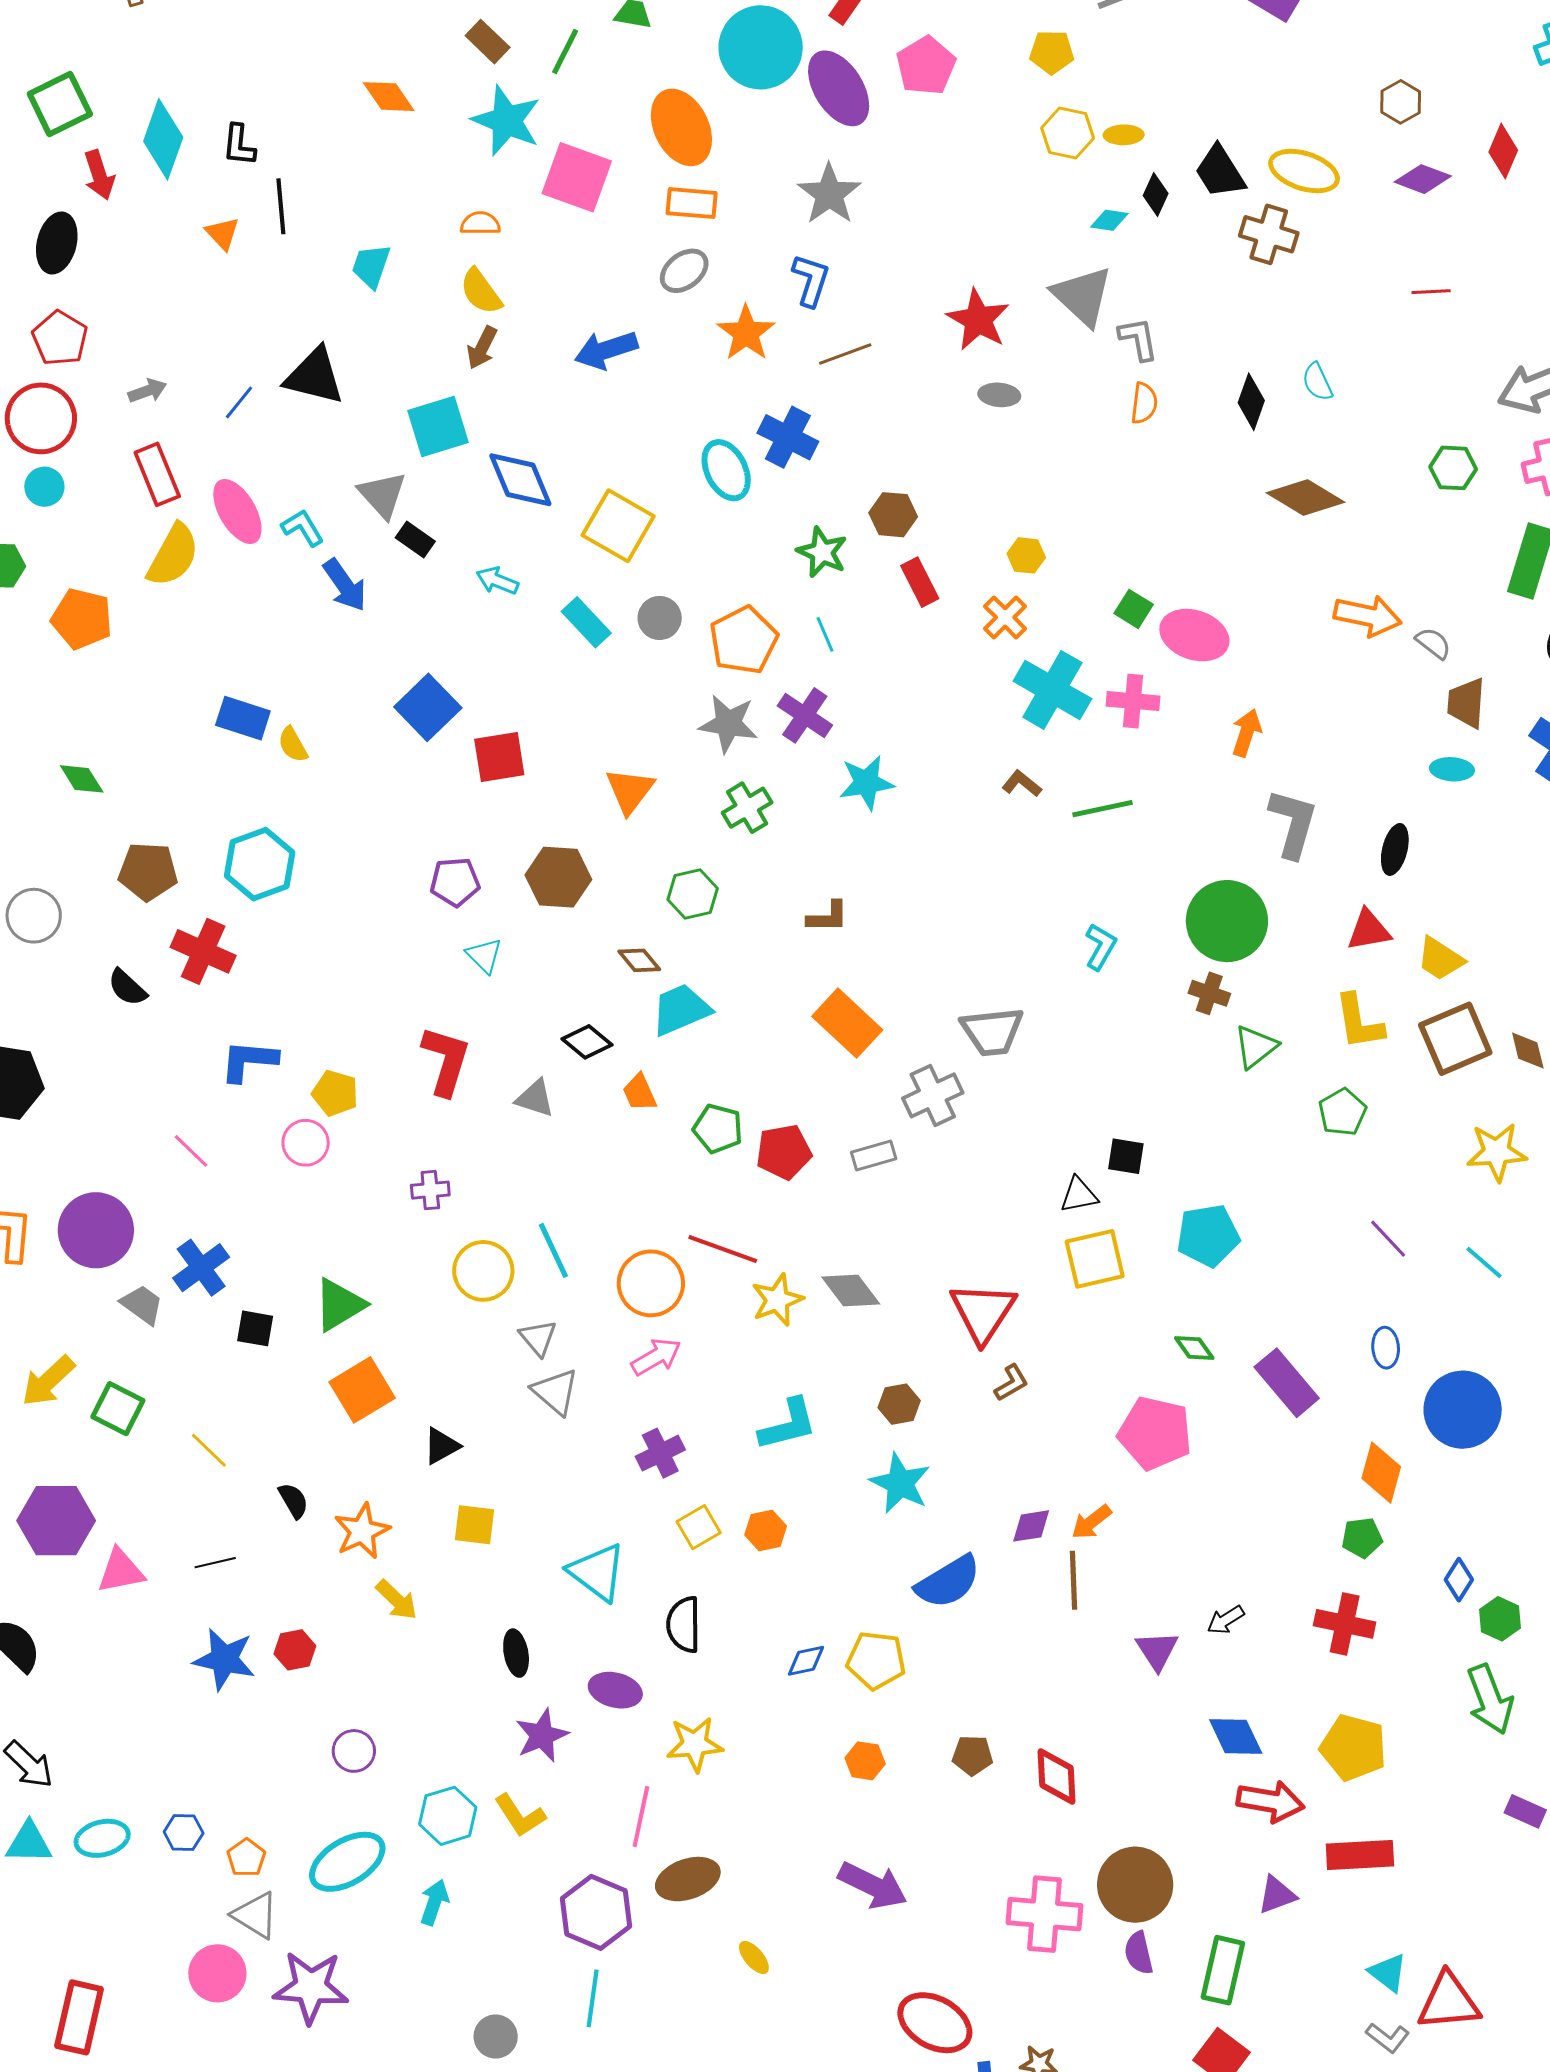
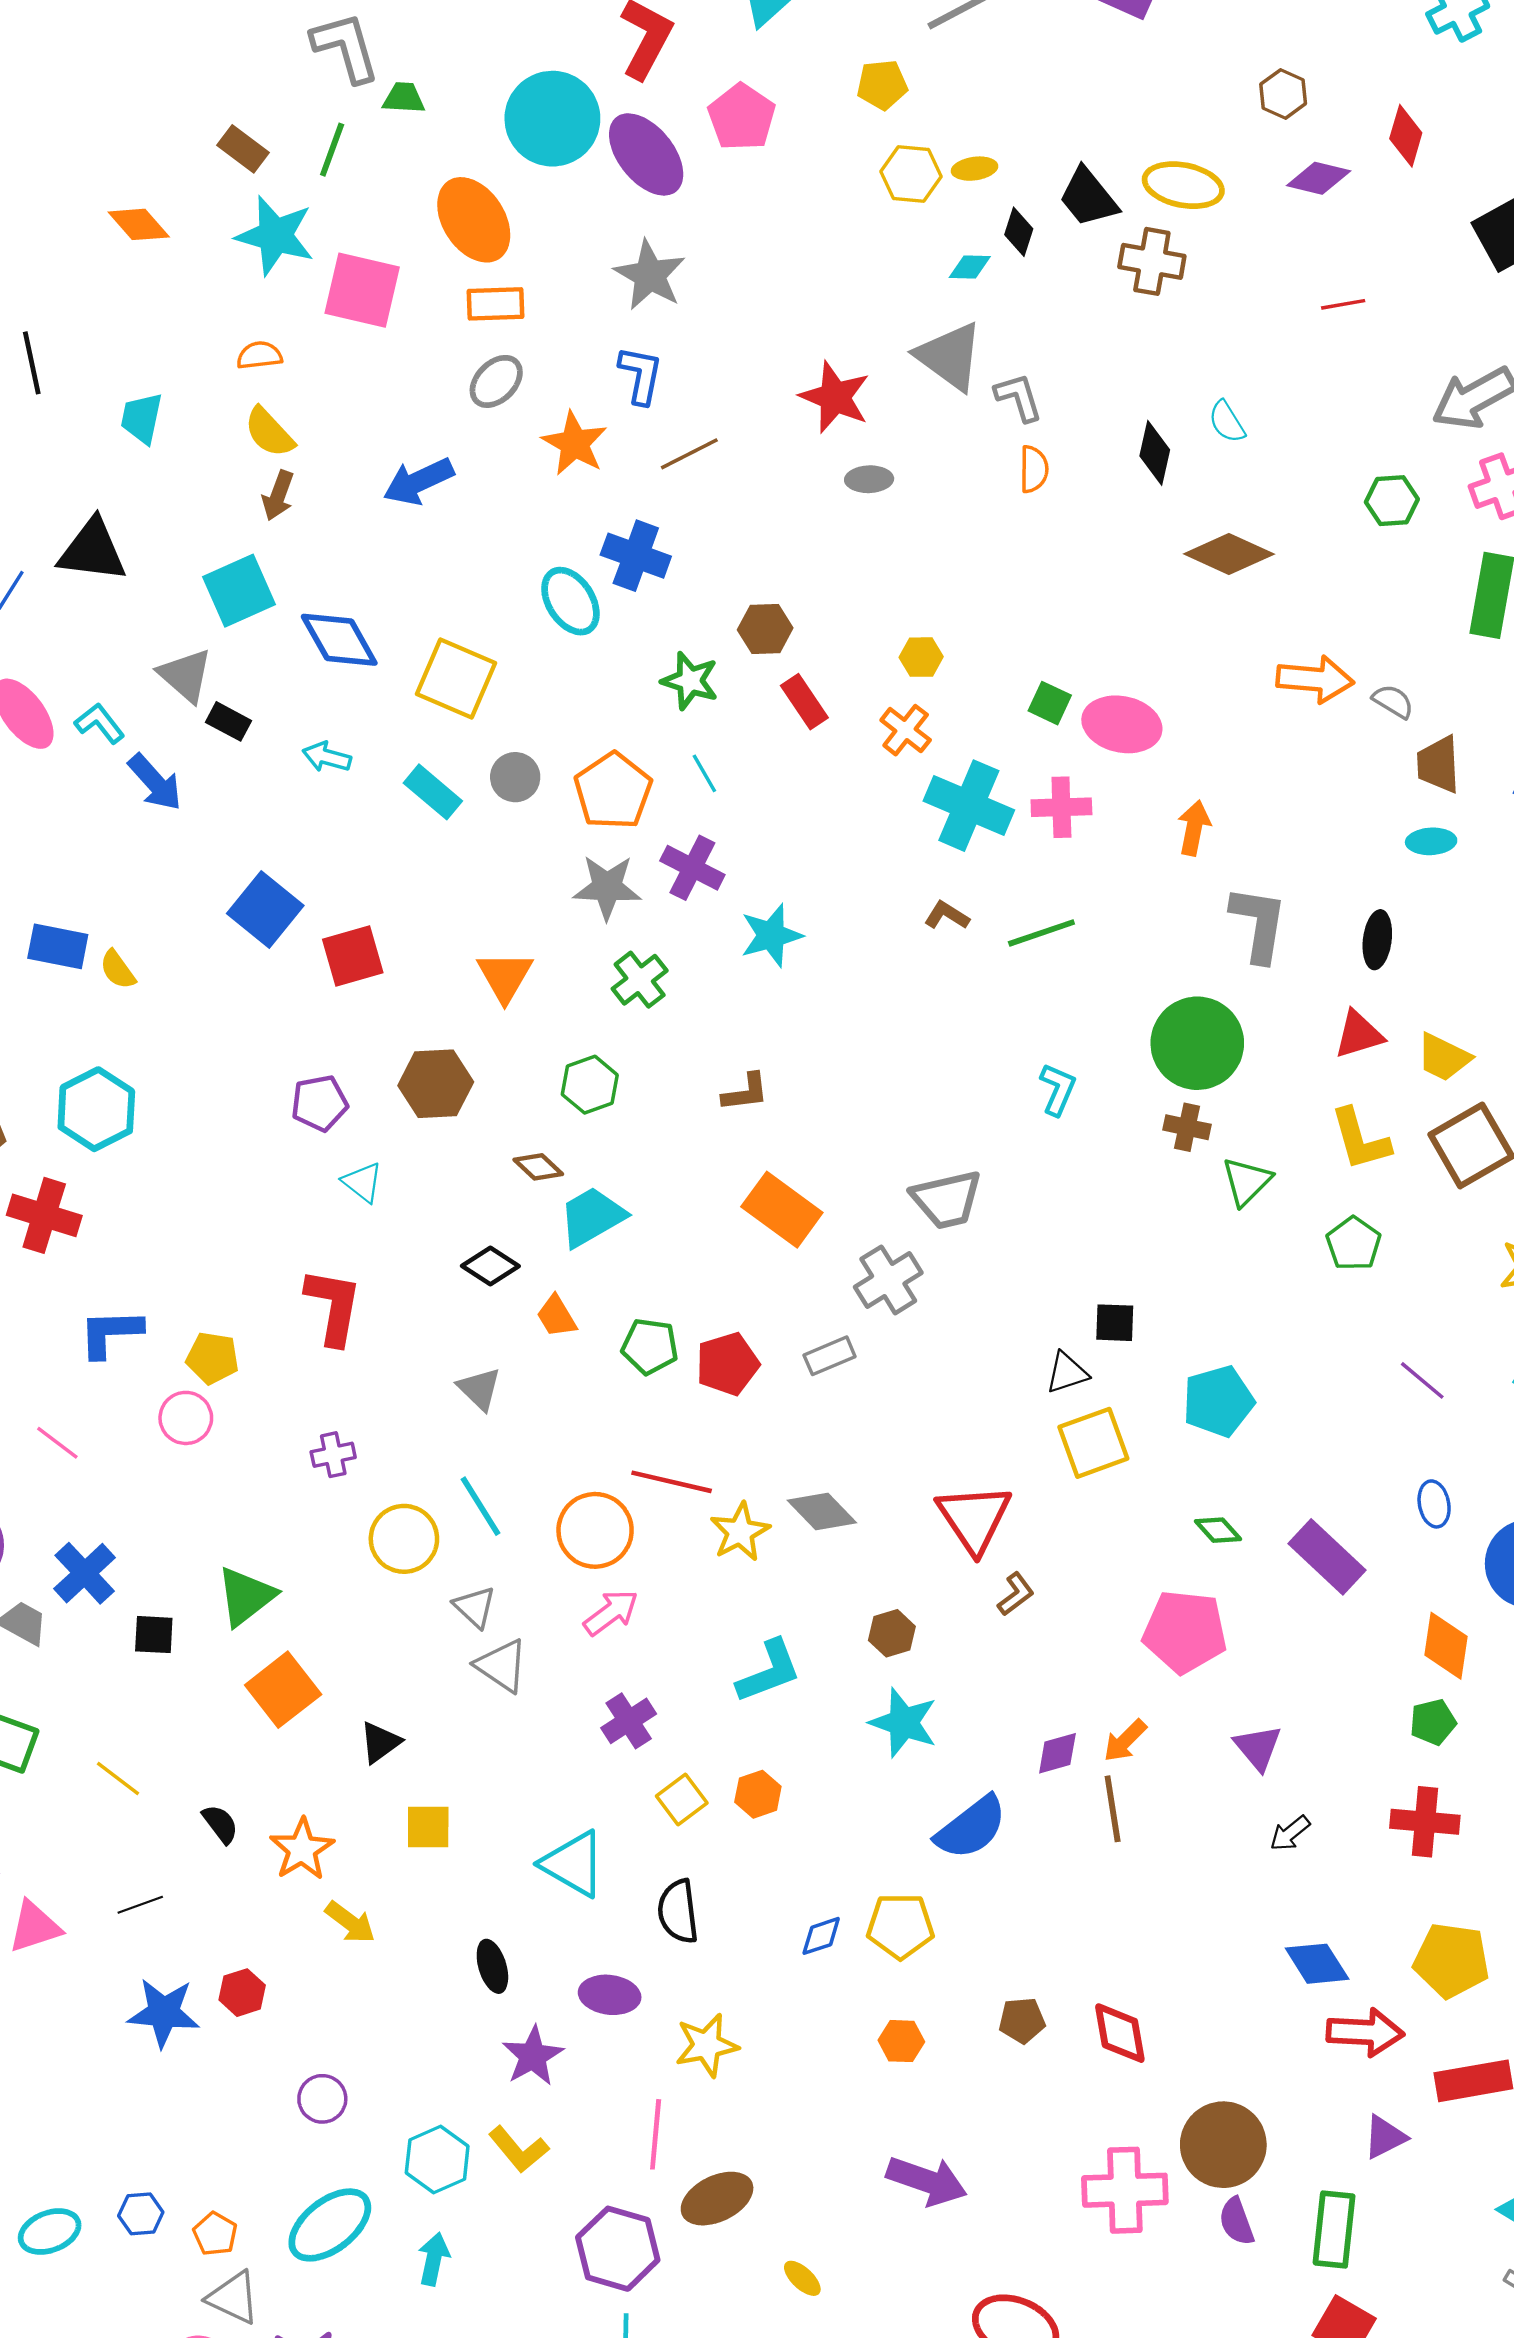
gray triangle: (535, 1098) -> (479, 1389), moved, turned 33
purple triangle: (1157, 1650) -> (1258, 1748), moved

